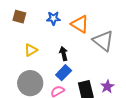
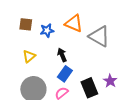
brown square: (19, 17) -> (26, 24), moved
blue star: (53, 18) -> (47, 31), moved

